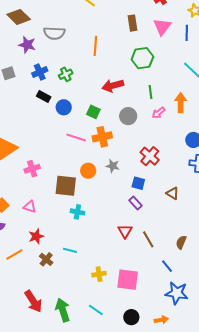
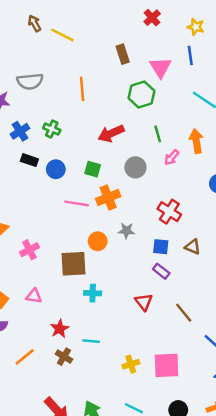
pink triangle: (162, 27) -> (160, 67), moved
green cross: (66, 74) -> (52, 129), turned -32
brown triangle: (173, 193) -> (193, 247), moved
red triangle: (125, 231) -> (144, 302), moved
red star: (36, 236) -> (60, 329), moved

